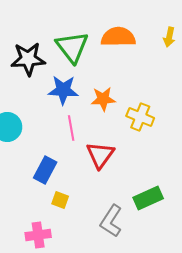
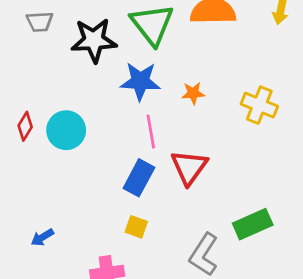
orange star: (103, 99) -> (193, 93), size x0.7
yellow cross: (140, 117) -> (259, 105), moved
blue rectangle: (45, 170) -> (139, 178), moved

